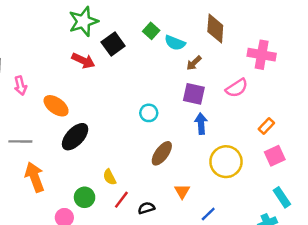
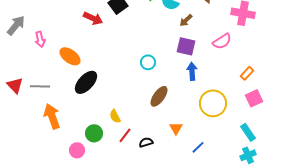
cyan rectangle: (282, 197) -> (248, 132), moved

